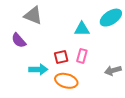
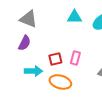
cyan triangle: (82, 29) -> (74, 17), moved
purple semicircle: (19, 40) -> (24, 43), moved, turned -112

